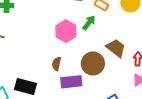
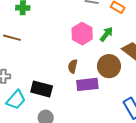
green arrow: (89, 23) -> (106, 34), moved

